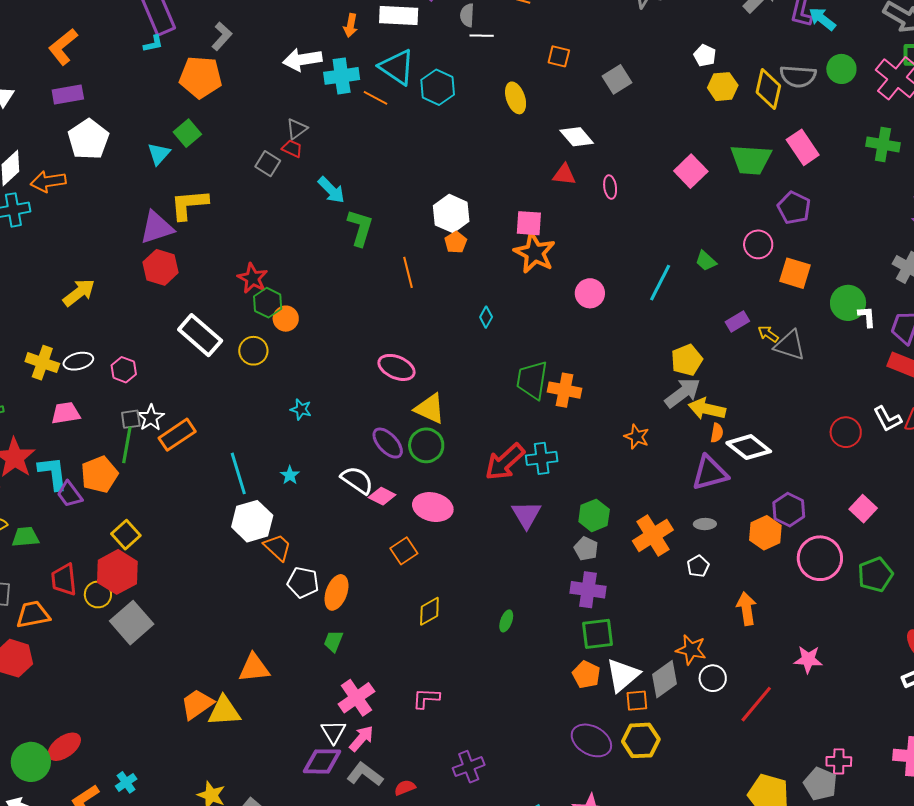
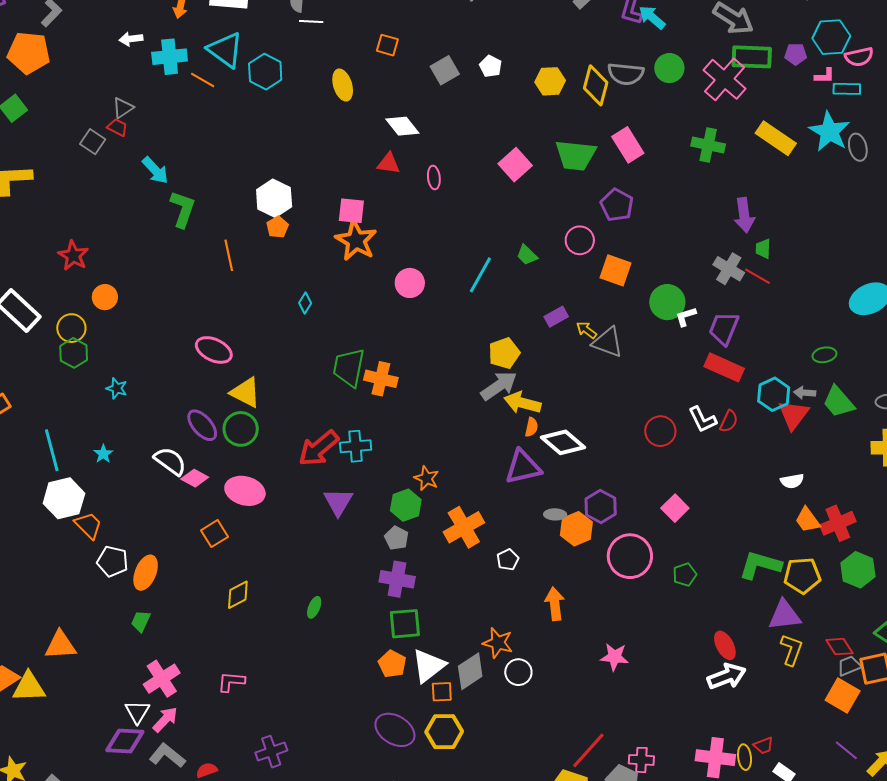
white pentagon: (705, 56) -> (491, 66), moved
white arrow: (302, 60) -> (131, 39), size x0.6
green hexagon: (268, 303) -> (74, 353), moved
white L-shape: (867, 317) -> (686, 317), turned -105
orange star: (637, 437) -> (427, 478), moved
gray ellipse: (705, 524) -> (555, 514), moved
green pentagon: (875, 575) -> (685, 575), size x0.7
red line: (756, 704) -> (588, 750), moved

